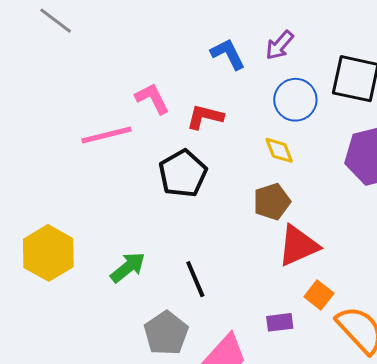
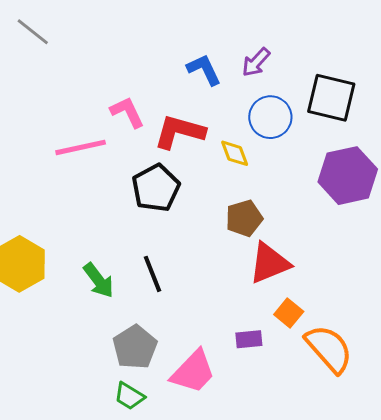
red L-shape: (205, 117) -> (179, 132), size x1.4
yellow diamond: (279, 150) -> (235, 153), moved
green arrow: (128, 267) -> (98, 280), turned 90
black line: (195, 279) -> (152, 274), moved

